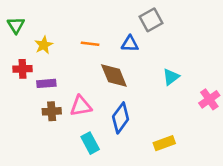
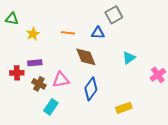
green triangle: (16, 25) -> (12, 19), turned -48
red cross: (23, 69) -> (17, 73), moved
brown cross: (52, 111) -> (39, 84), turned 32
cyan rectangle: (90, 143) -> (51, 107), moved, turned 63

